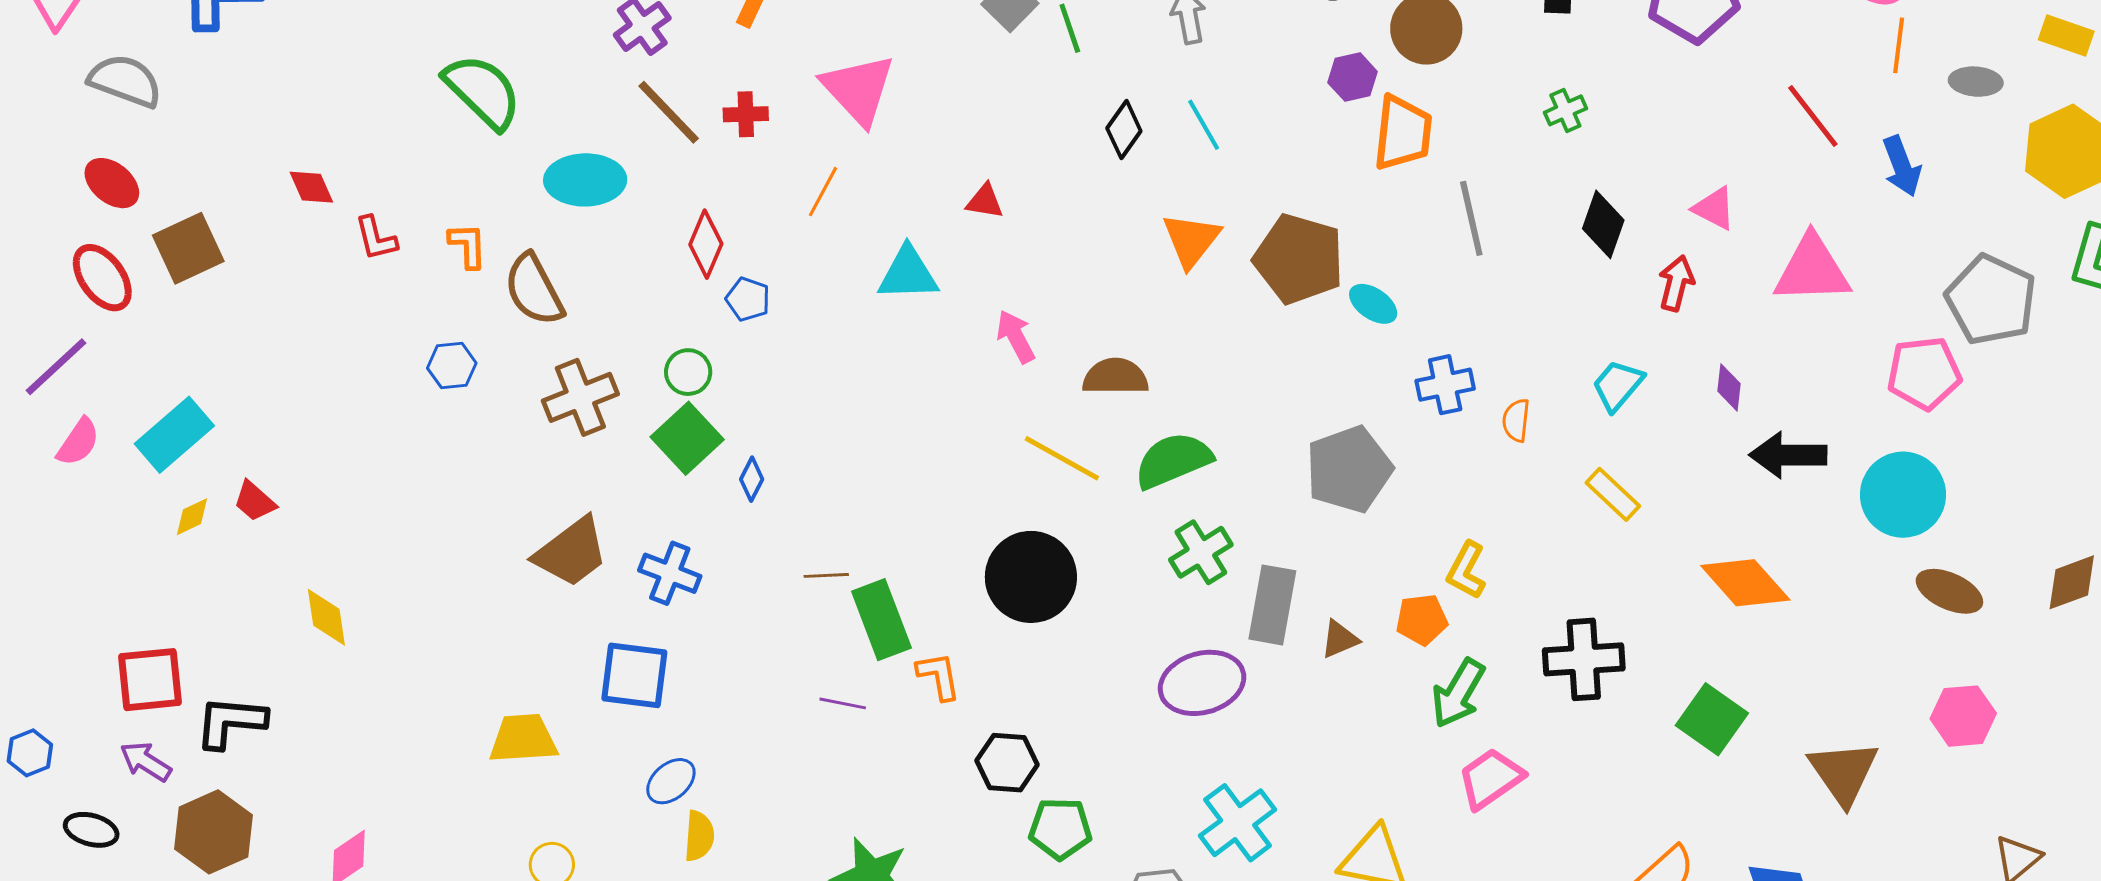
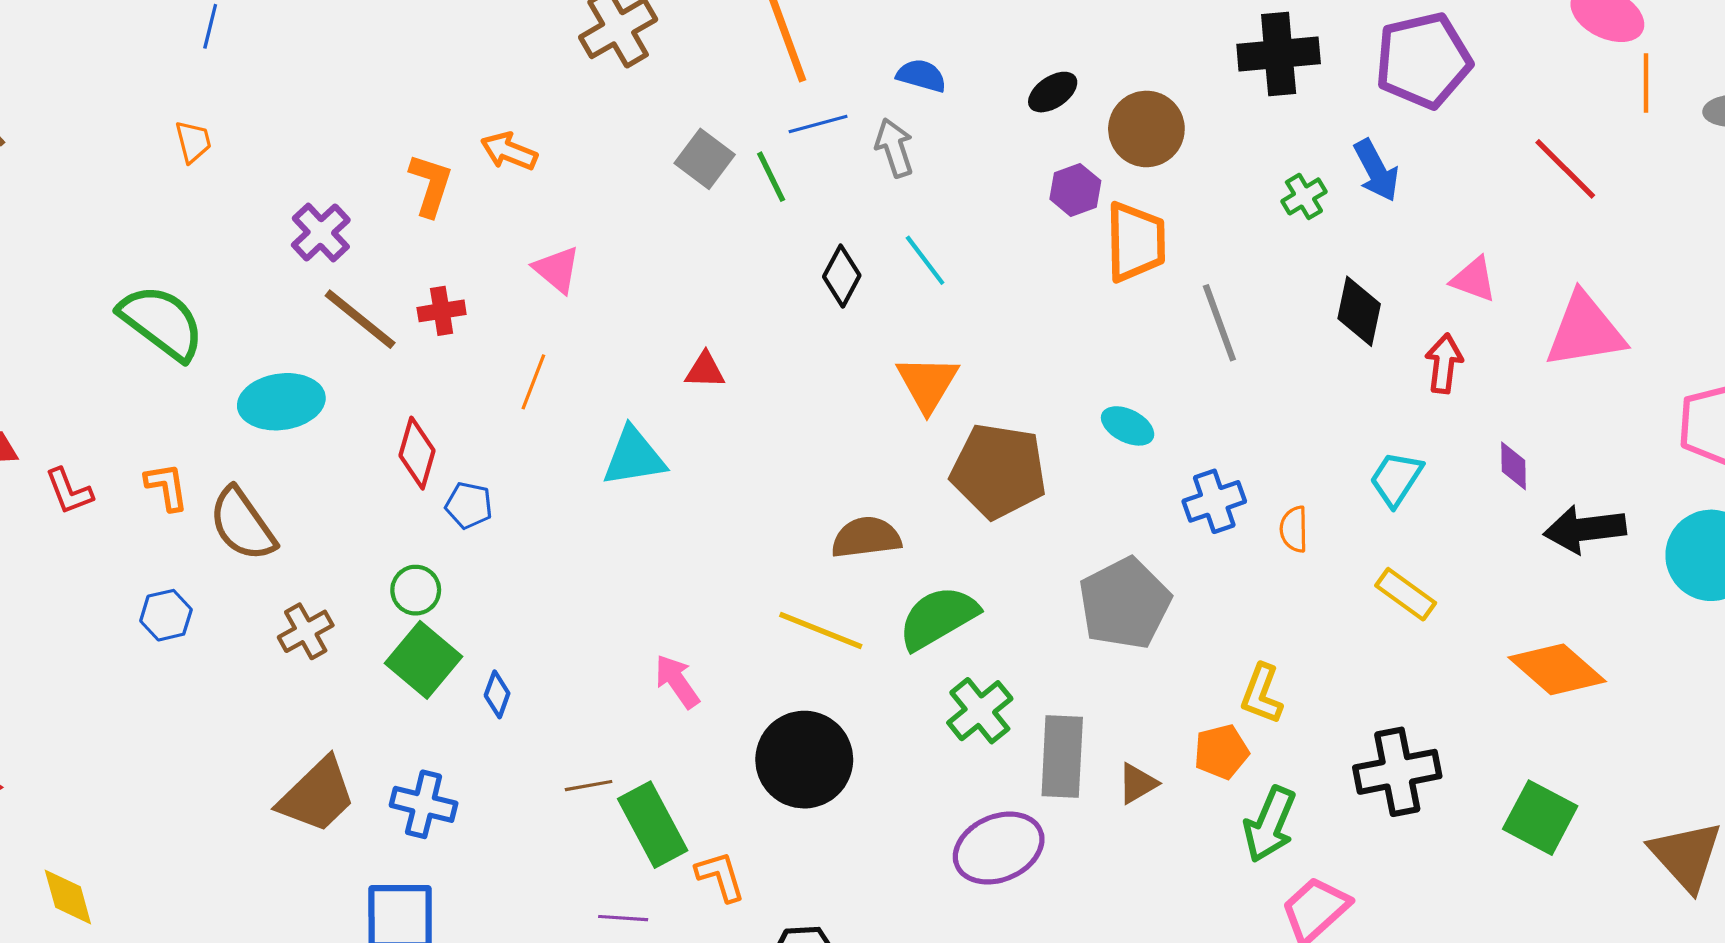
pink triangle: (858, 89) -> (557, 270), size x0.6
blue arrow: (1902, 166) -> (1376, 170), moved
brown pentagon: (1299, 259) -> (999, 471), moved
pink arrow: (1016, 337) -> (677, 681), moved
brown cross: (580, 397) -> (306, 631), size x0.7

